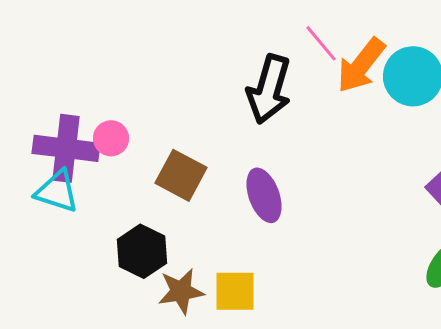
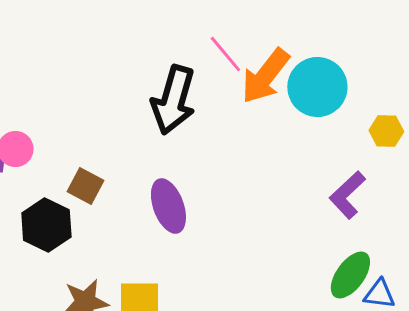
brown square: (181, 175) -> (85, 186), size x0.7
black hexagon: (142, 251) -> (46, 225), moved

